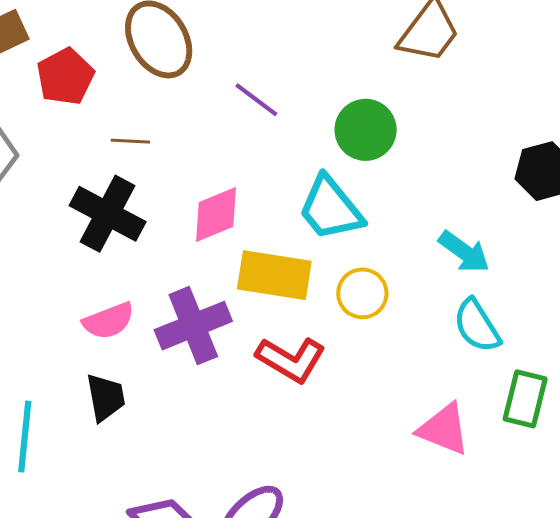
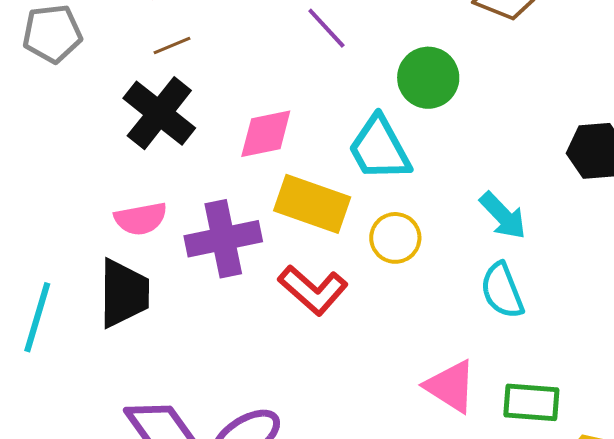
brown line: (130, 141) -> (172, 45), moved, turned -36
black trapezoid: (106, 397) -> (124, 293), size x1.4
green rectangle: (525, 399) -> (531, 402), moved, turned 70

